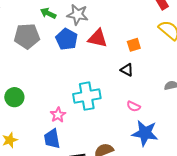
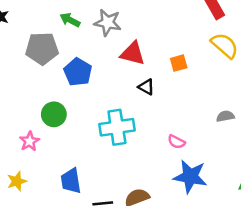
blue pentagon: (67, 39) -> (78, 72), moved
black triangle: (127, 70) -> (146, 87), moved
green circle: (14, 97) -> (54, 114), moved
pink star: (58, 115) -> (29, 141), moved

